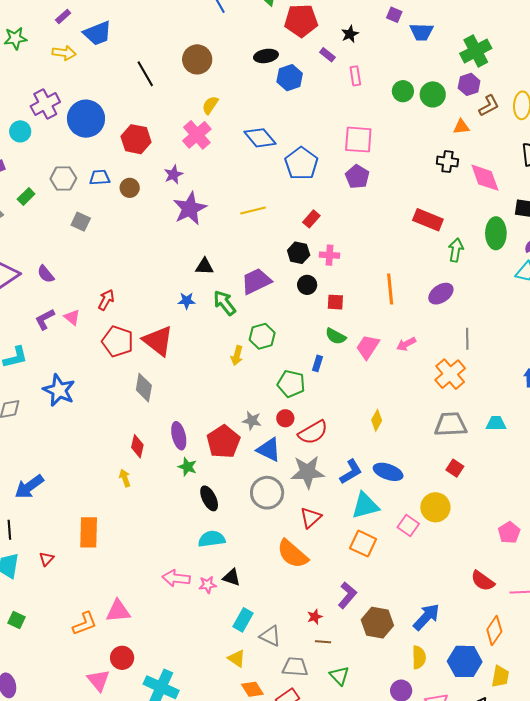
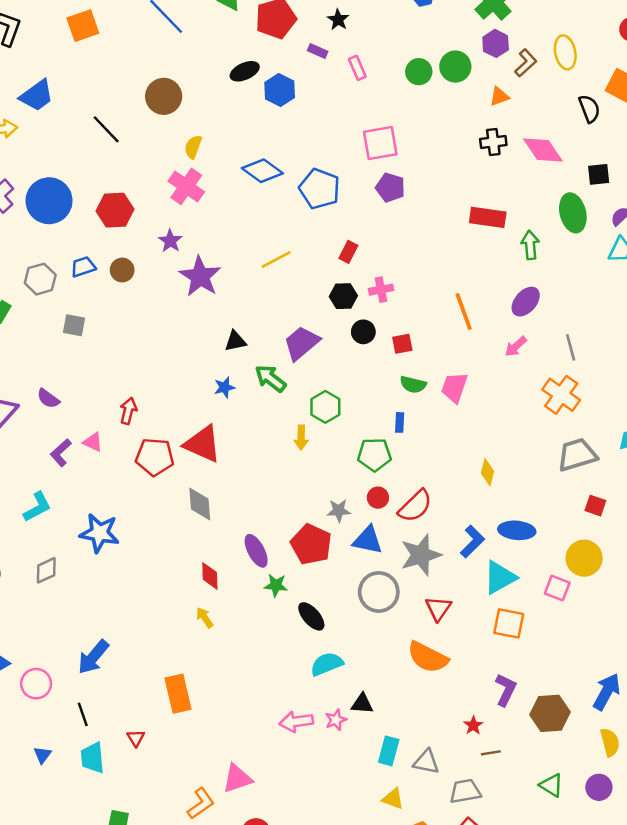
pink arrow: (406, 344) -> (516, 346), moved
green triangle: (339, 676) -> (551, 785), moved

